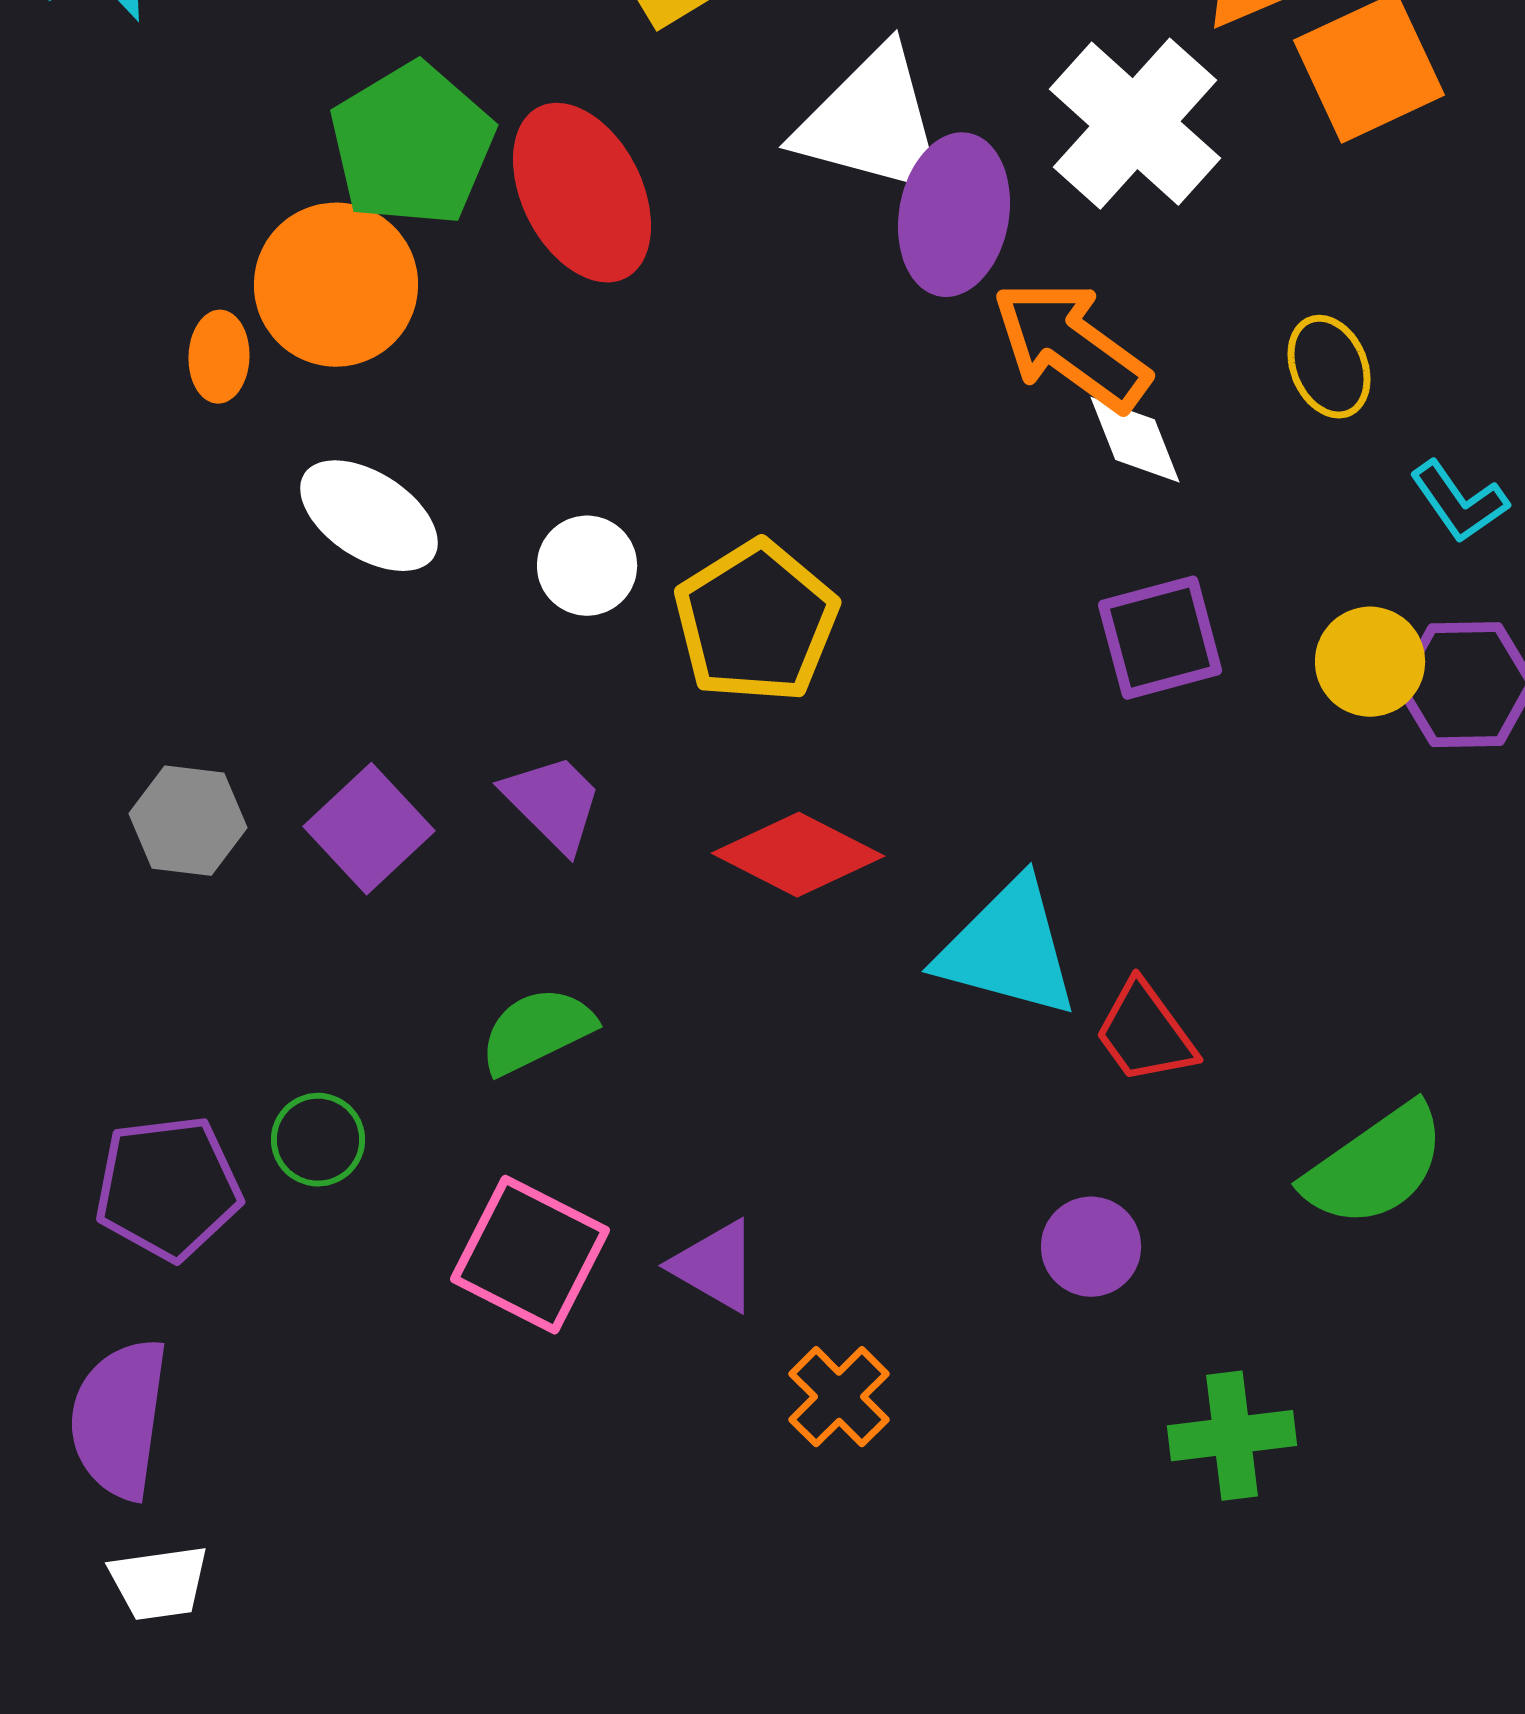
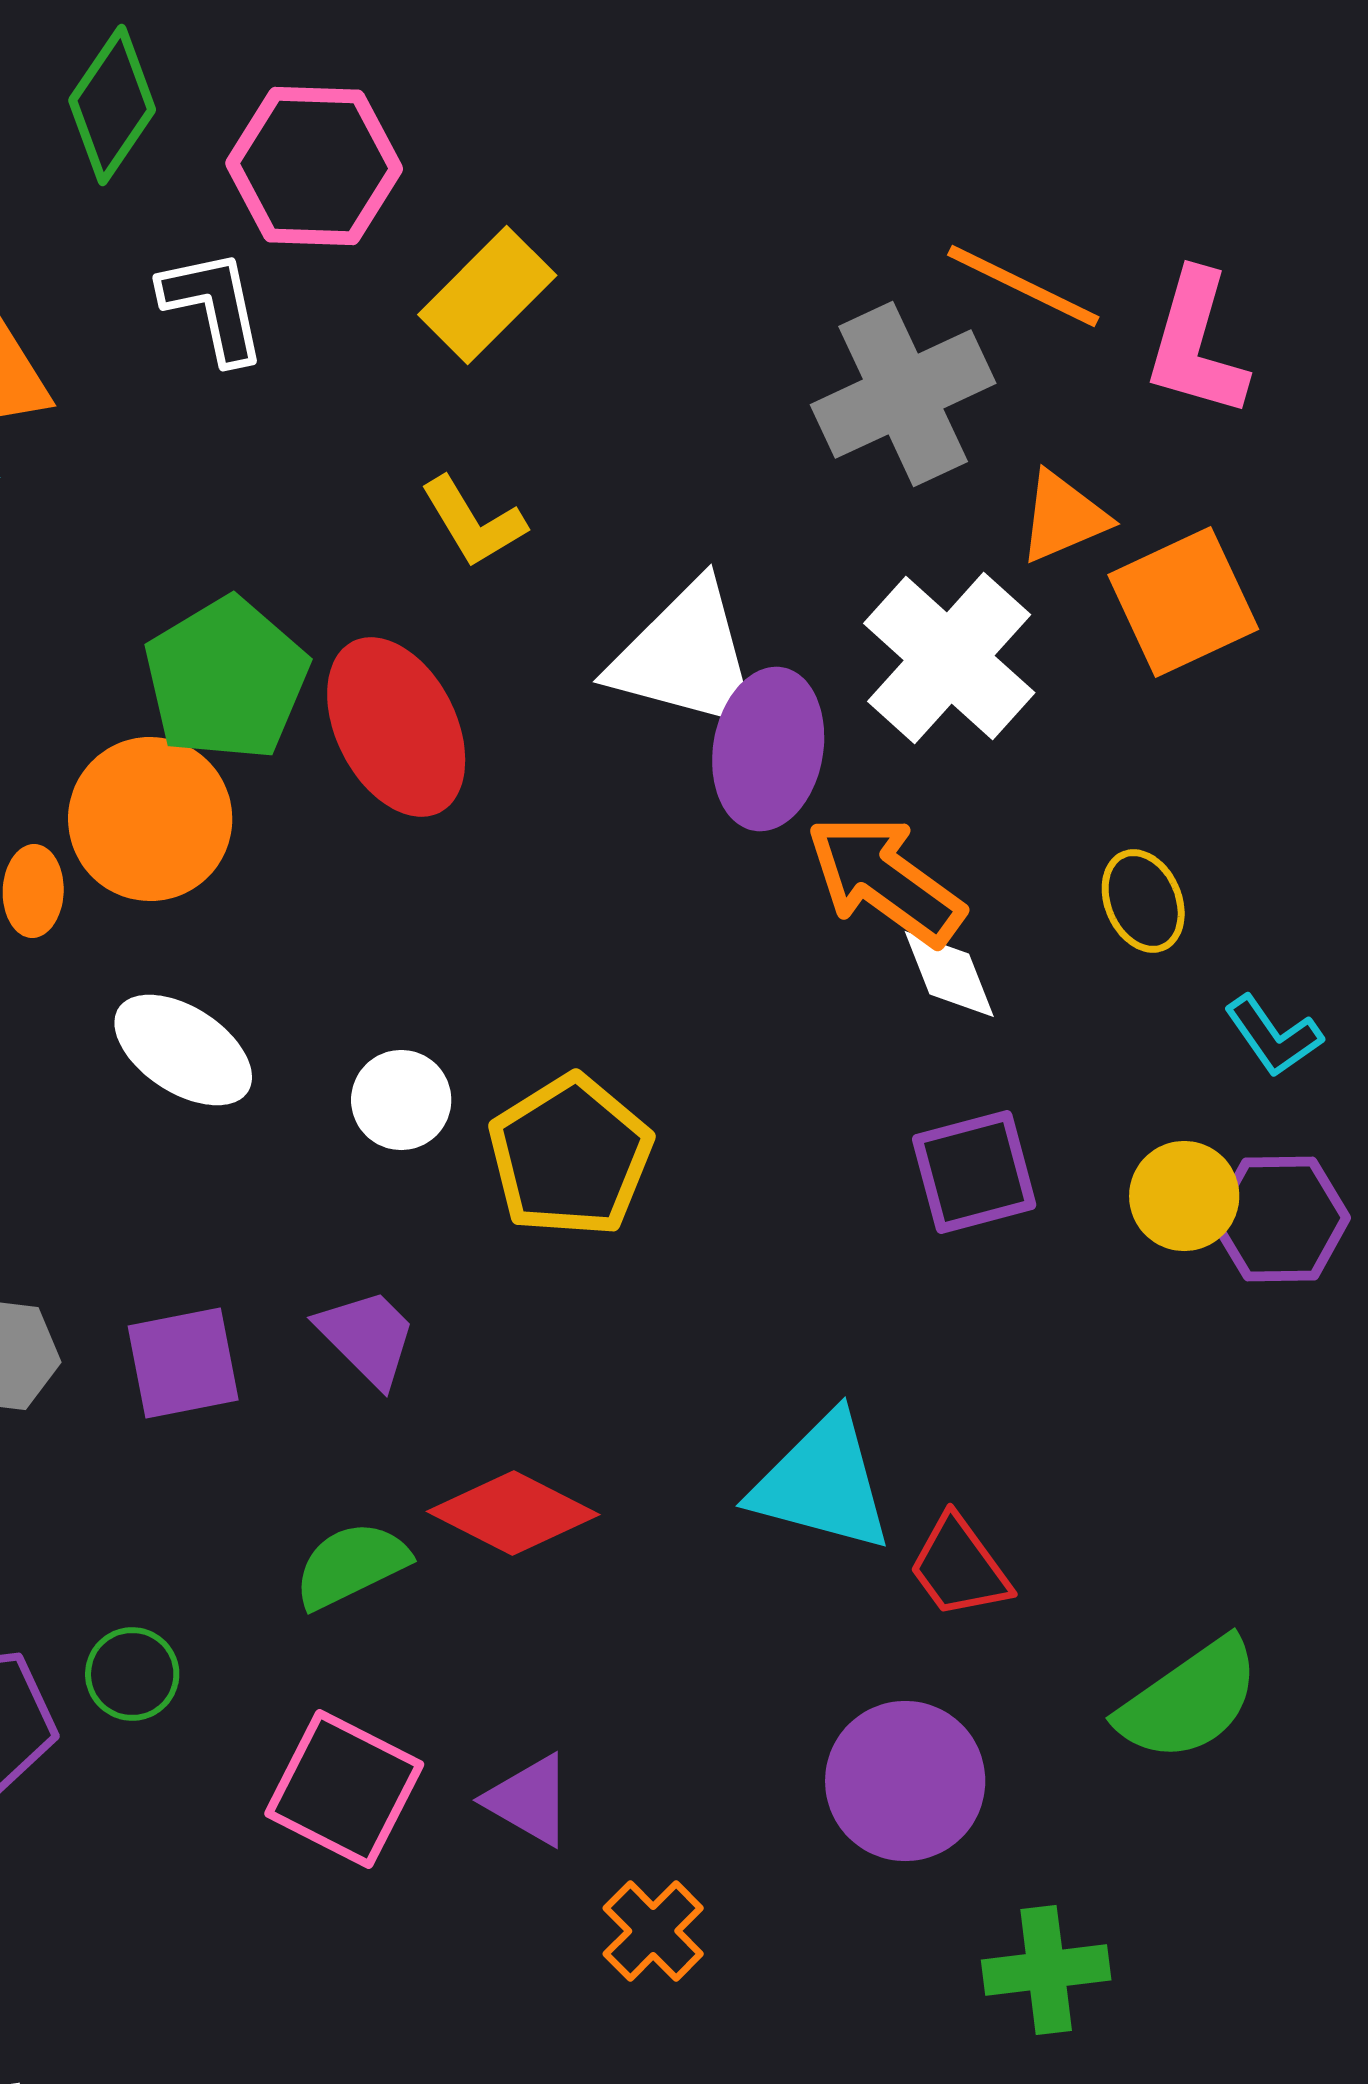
purple square: (369, 829) -> (183, 1363), turned 32
red diamond: (798, 855) -> (513, 1513), moved
purple circle: (1091, 1247) -> (905, 1781), size x1.6

